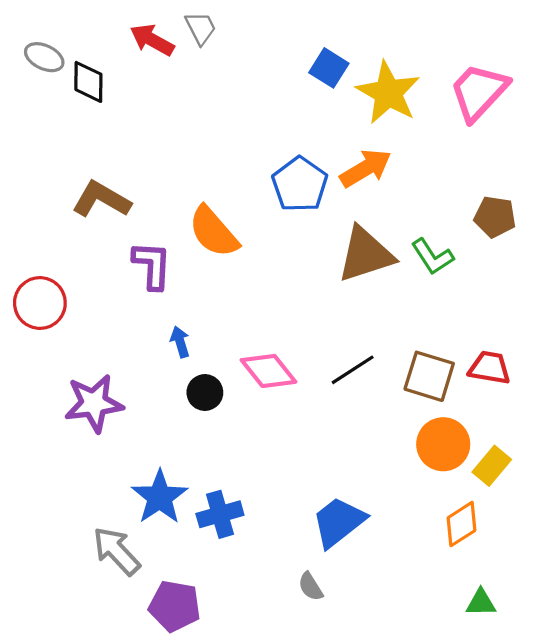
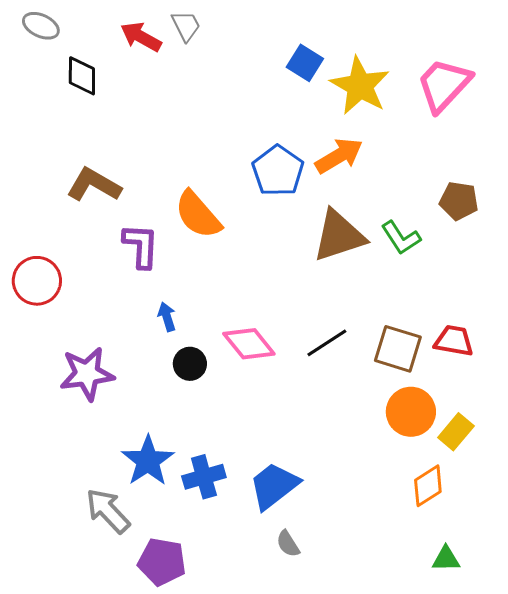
gray ellipse: (44, 57) -> (41, 26), moved
blue trapezoid: (339, 522) -> (274, 486), moved

